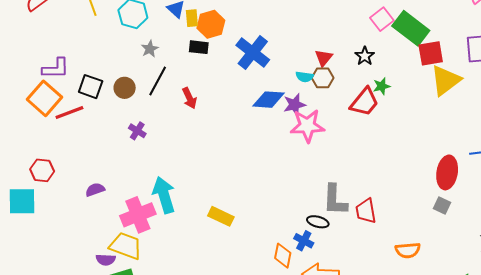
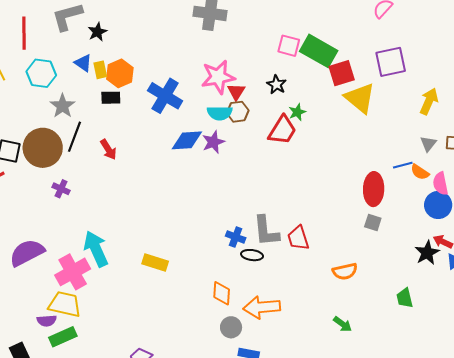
pink square: (382, 19) -> (289, 46), turned -30
gray star: (150, 49) -> (63, 106), size x1.4
cyan semicircle: (305, 77) -> (220, 113), size x1.4
yellow triangle: (446, 80) -> (360, 98), turned -36
brown circle: (125, 88) -> (43, 148), size x1.8
pink star: (307, 126) -> (218, 77), moved
purple semicircle: (95, 190) -> (27, 253), size x1.8
blue cross: (304, 241) -> (236, 237), moved

